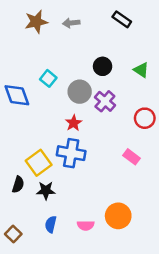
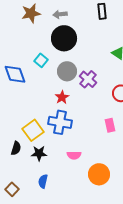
black rectangle: (122, 19) -> (102, 11), turned 49
black circle: (103, 66) -> (64, 38), moved, size x1.6
pink rectangle: (131, 157) -> (110, 125), turned 40
pink semicircle: (86, 226) -> (74, 155), moved

